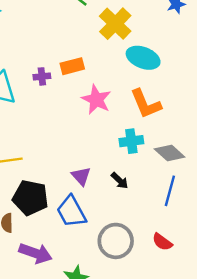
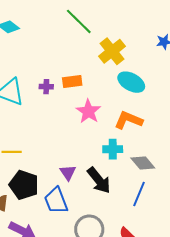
orange L-shape: (146, 104) -> (128, 120), turned 128
black arrow: (120, 181) -> (99, 180), size x1.8

